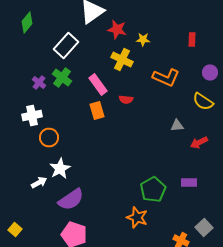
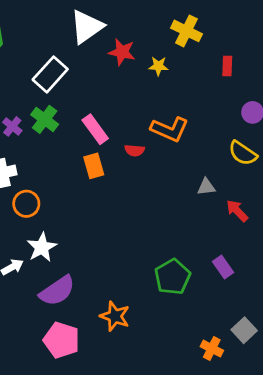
yellow cross: (122, 60) -> (187, 31), moved
orange L-shape: (166, 78) -> (170, 129), moved
red arrow: (199, 142) -> (237, 211), turned 72
purple rectangle: (189, 182) -> (223, 267), turned 56
orange star: (137, 218) -> (115, 316), moved

